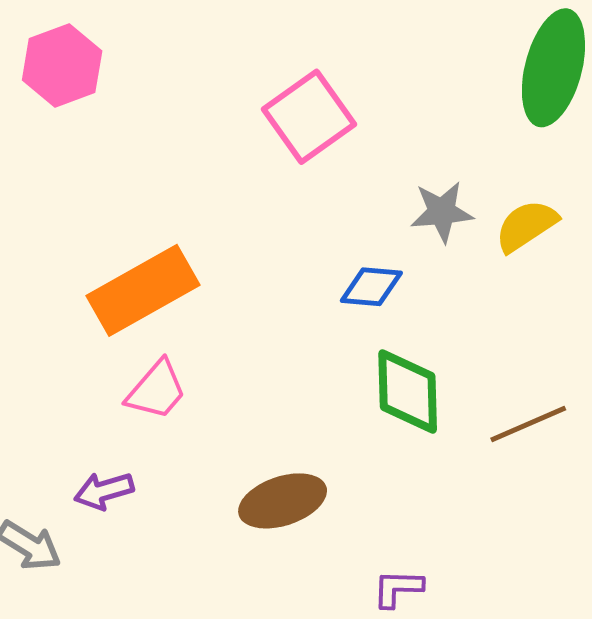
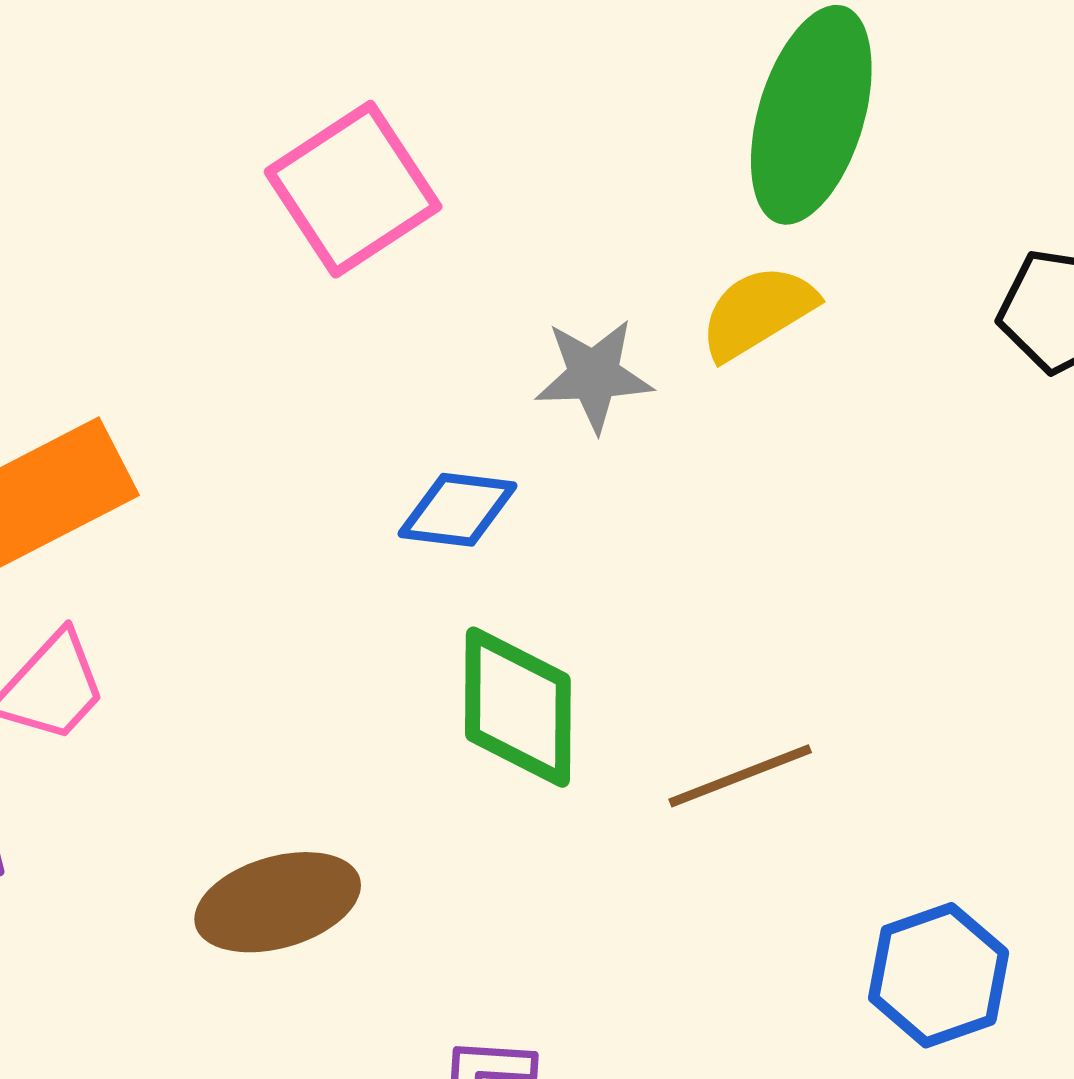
yellow semicircle: (526, 226) -> (758, 312), moved

